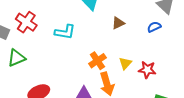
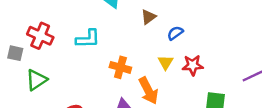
blue semicircle: (154, 27) -> (175, 33), moved
orange cross: (97, 61) -> (120, 67), moved, turned -30

